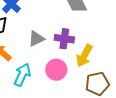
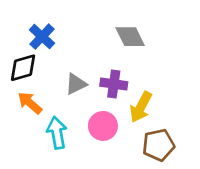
cyan arrow: (22, 75) -> (57, 133), turned -35

